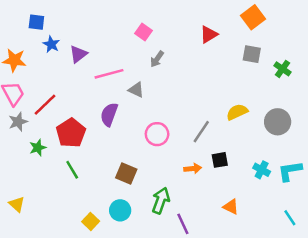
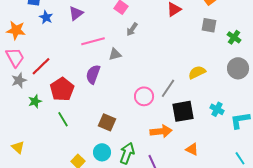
purple triangle: (78, 54) -> (76, 13), moved
gray triangle: (136, 90) -> (115, 54), turned -40
gray circle: (278, 122) -> (238, 68), moved
pink circle: (157, 134) -> (144, 96), moved
black square: (220, 160) -> (183, 111), size x1.6
orange arrow: (193, 169) -> (161, 131), moved, size x1.5
cyan cross: (262, 170) -> (217, 109), moved
green arrow: (161, 201) -> (127, 153), moved

